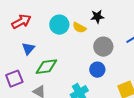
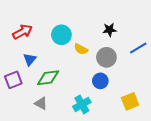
black star: (97, 17) -> (110, 30), moved
yellow semicircle: (79, 28) -> (81, 49), moved
purple square: (14, 79) -> (13, 80), moved

